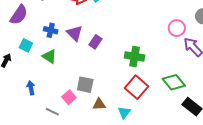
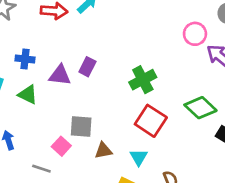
purple triangle: (75, 33) -> (60, 75), moved, turned -30
green cross: (135, 56) -> (143, 80), turned -30

